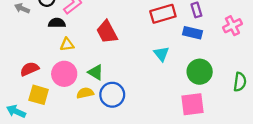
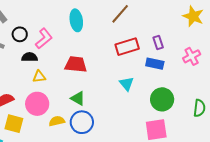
red trapezoid: (107, 32) -> (76, 64), turned 125
green triangle: (96, 72) -> (78, 98), moved

